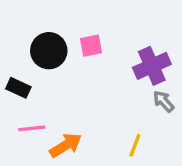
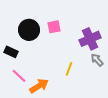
pink line: (32, 128) -> (19, 76), turned 49
yellow line: (135, 145) -> (69, 69), moved

